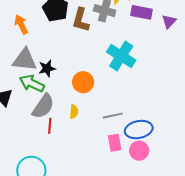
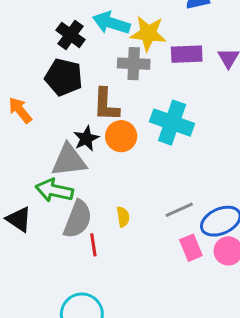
brown L-shape: (81, 20) -> (106, 105), moved
gray triangle: (25, 60) -> (69, 160), moved
black star: (47, 68) -> (86, 139), moved
orange circle: (83, 82) -> (121, 136), moved

